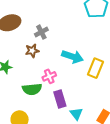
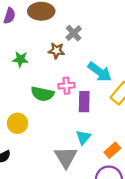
gray cross: (41, 32) -> (74, 33), turned -32
purple rectangle: (60, 99) -> (84, 102), moved

